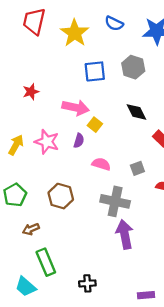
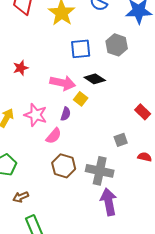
black diamond: (136, 112) -> (95, 79), moved, turned -30
pink semicircle: (101, 164) -> (54, 136), moved, turned 114
brown hexagon: (61, 196) -> (64, 166), moved

